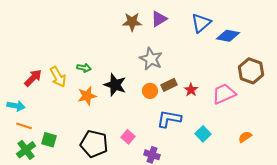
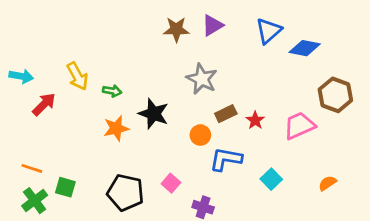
yellow arrow: (58, 77) -> (77, 76), moved
orange circle: (150, 91) -> (200, 135), moved
cyan arrow: (16, 106) -> (21, 76), moved

